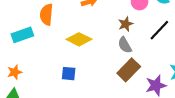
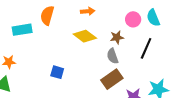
black line: (159, 30) -> (146, 48), turned -30
yellow diamond: (79, 39) -> (85, 36), moved

